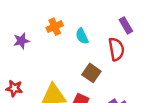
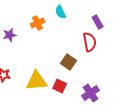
cyan semicircle: (82, 36) -> (61, 12), moved

